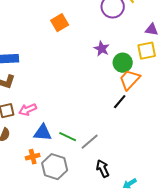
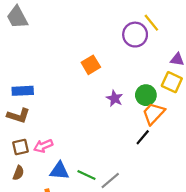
orange square: (60, 23) -> (91, 65), moved
purple star: (102, 49) -> (115, 98), moved
yellow square: (147, 51) -> (172, 82), turned 36

